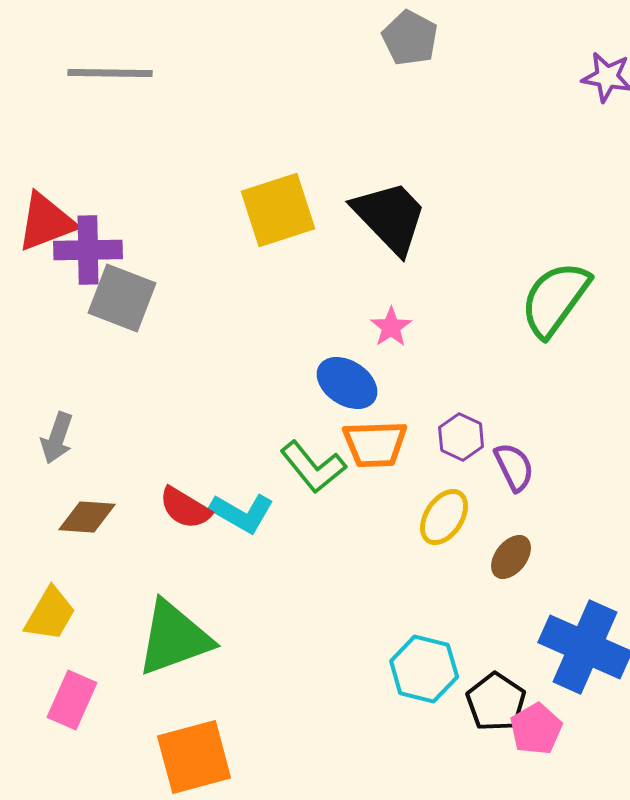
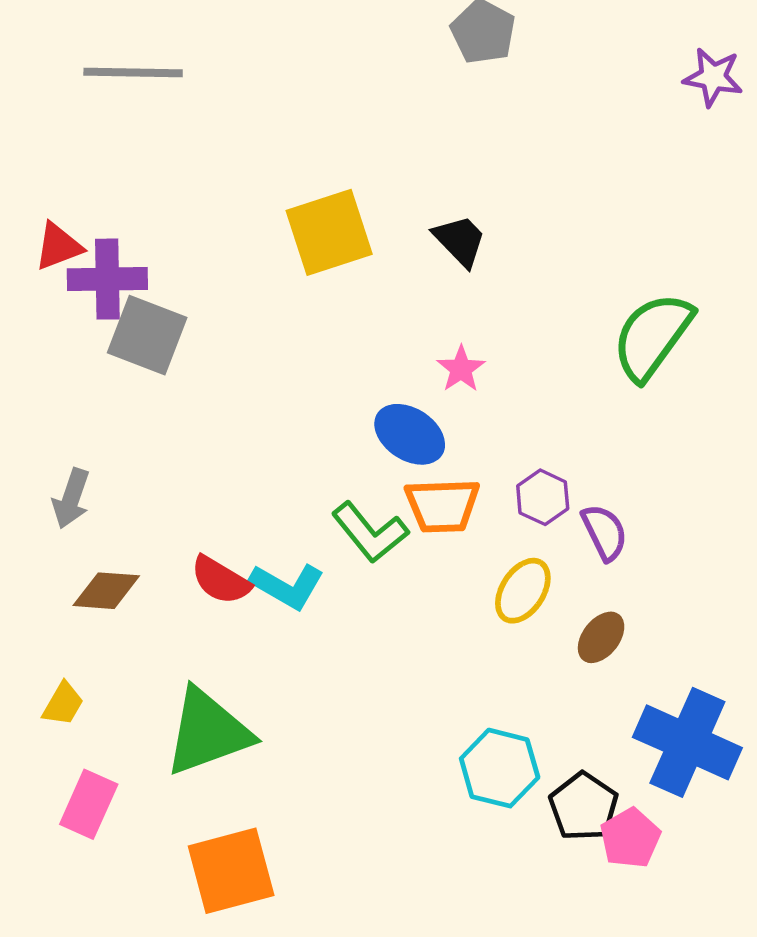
black trapezoid: (390, 217) -> (460, 241), size x0.6
red triangle: (46, 222) -> (58, 246), size x0.7
yellow trapezoid: (50, 614) -> (63, 704), size x0.7

